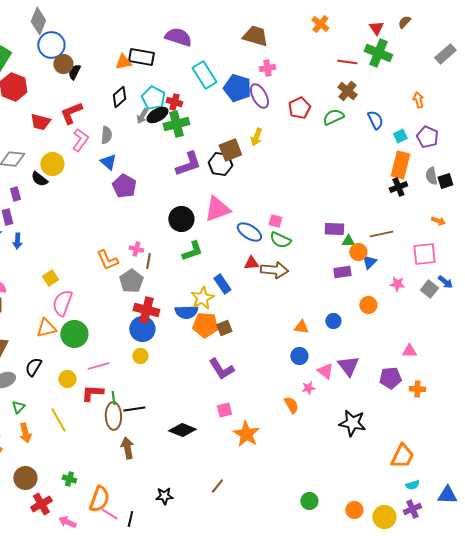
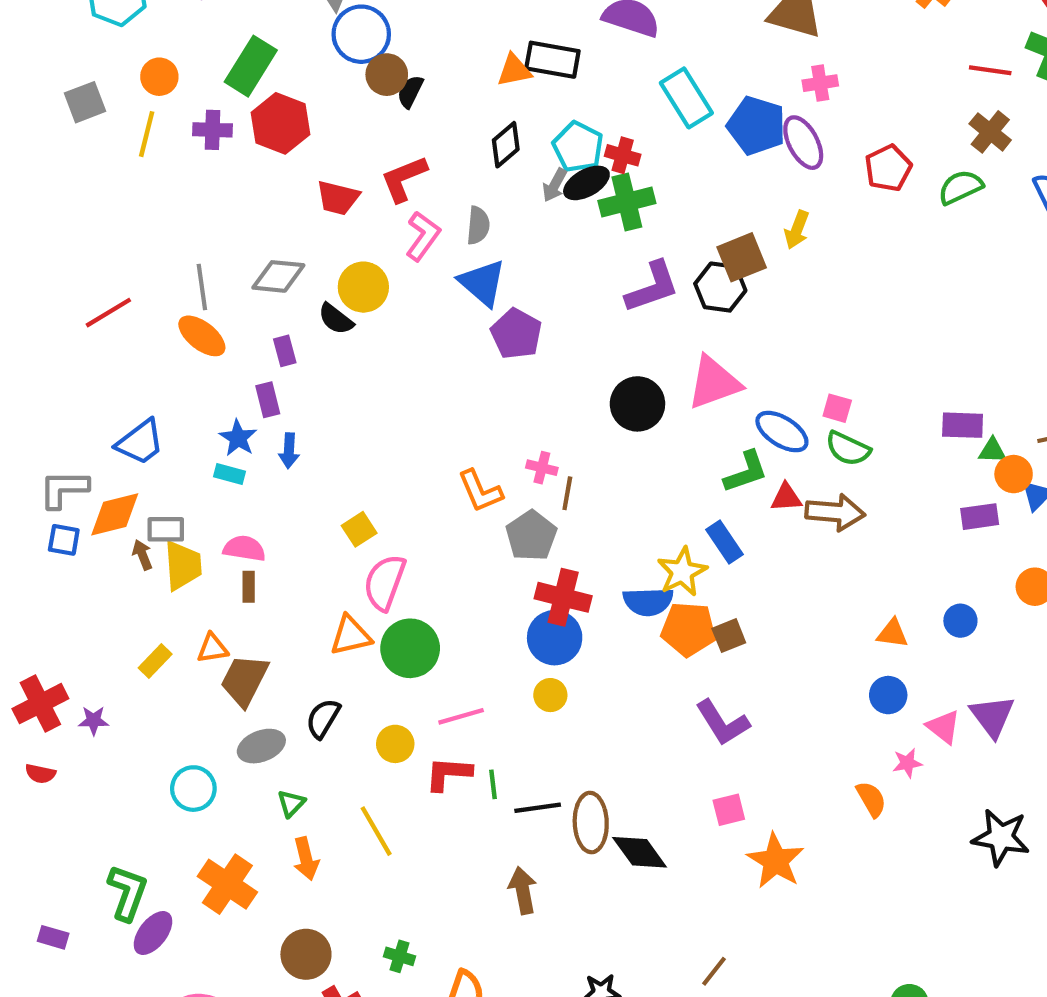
blue triangle: (108, 162) -> (482, 283), size x1.4
green L-shape: (192, 251) -> (746, 472), moved
brown ellipse: (113, 416) -> (591, 823), moved
black diamond: (182, 430) -> (640, 852), turned 32

